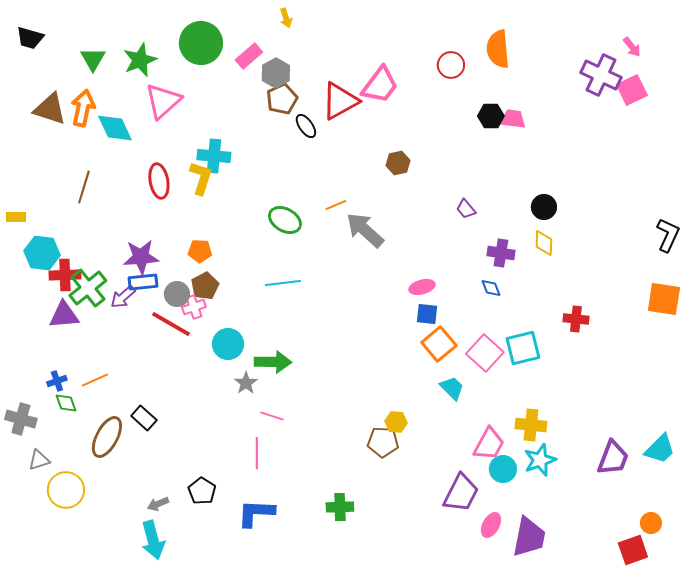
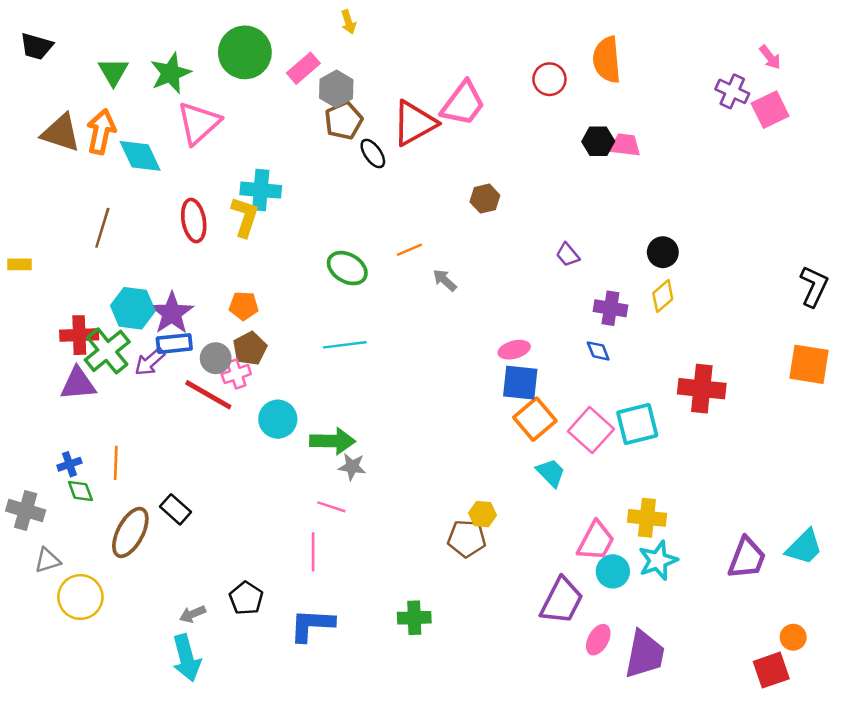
purple cross: (601, 75) -> (732, 91), size x0.7
gray arrow: (365, 230) -> (445, 280), size x0.5
yellow diamond: (544, 243) -> (663, 296), turned 48
cyan hexagon: (42, 253) -> (133, 308), moved
purple star: (141, 257) -> (172, 313), turned -30
blue square: (427, 314) -> (520, 383), size x1.4
red cross: (576, 319) -> (702, 389), size x1.5
orange line: (95, 380) -> (116, 463), turned -64
gray star: (246, 383) -> (352, 467), moved, turned -30

